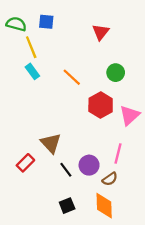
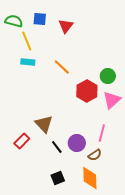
red triangle: (101, 32) -> (66, 26), moved
cyan rectangle: (32, 71) -> (28, 62), turned -48
green circle: (116, 73) -> (108, 76), moved

